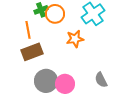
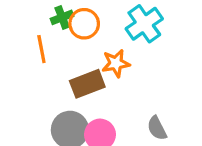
brown rectangle: (32, 52) -> (87, 84), moved

